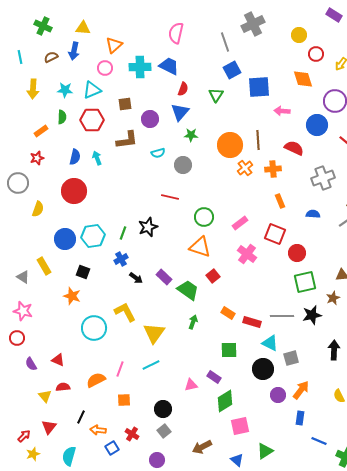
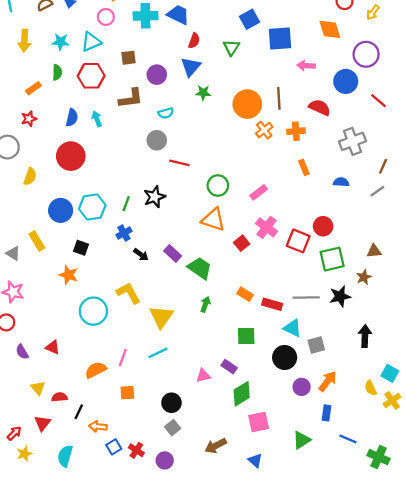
gray circle: (183, 165) -> (157, 140), moved
red square: (275, 234) -> (298, 241), moved
red square: (213, 276) -> (242, 243), moved
red semicircle: (63, 387) -> (59, 397), moved
red cross: (132, 434) -> (136, 450), moved
green triangle: (265, 451) -> (302, 440), moved

